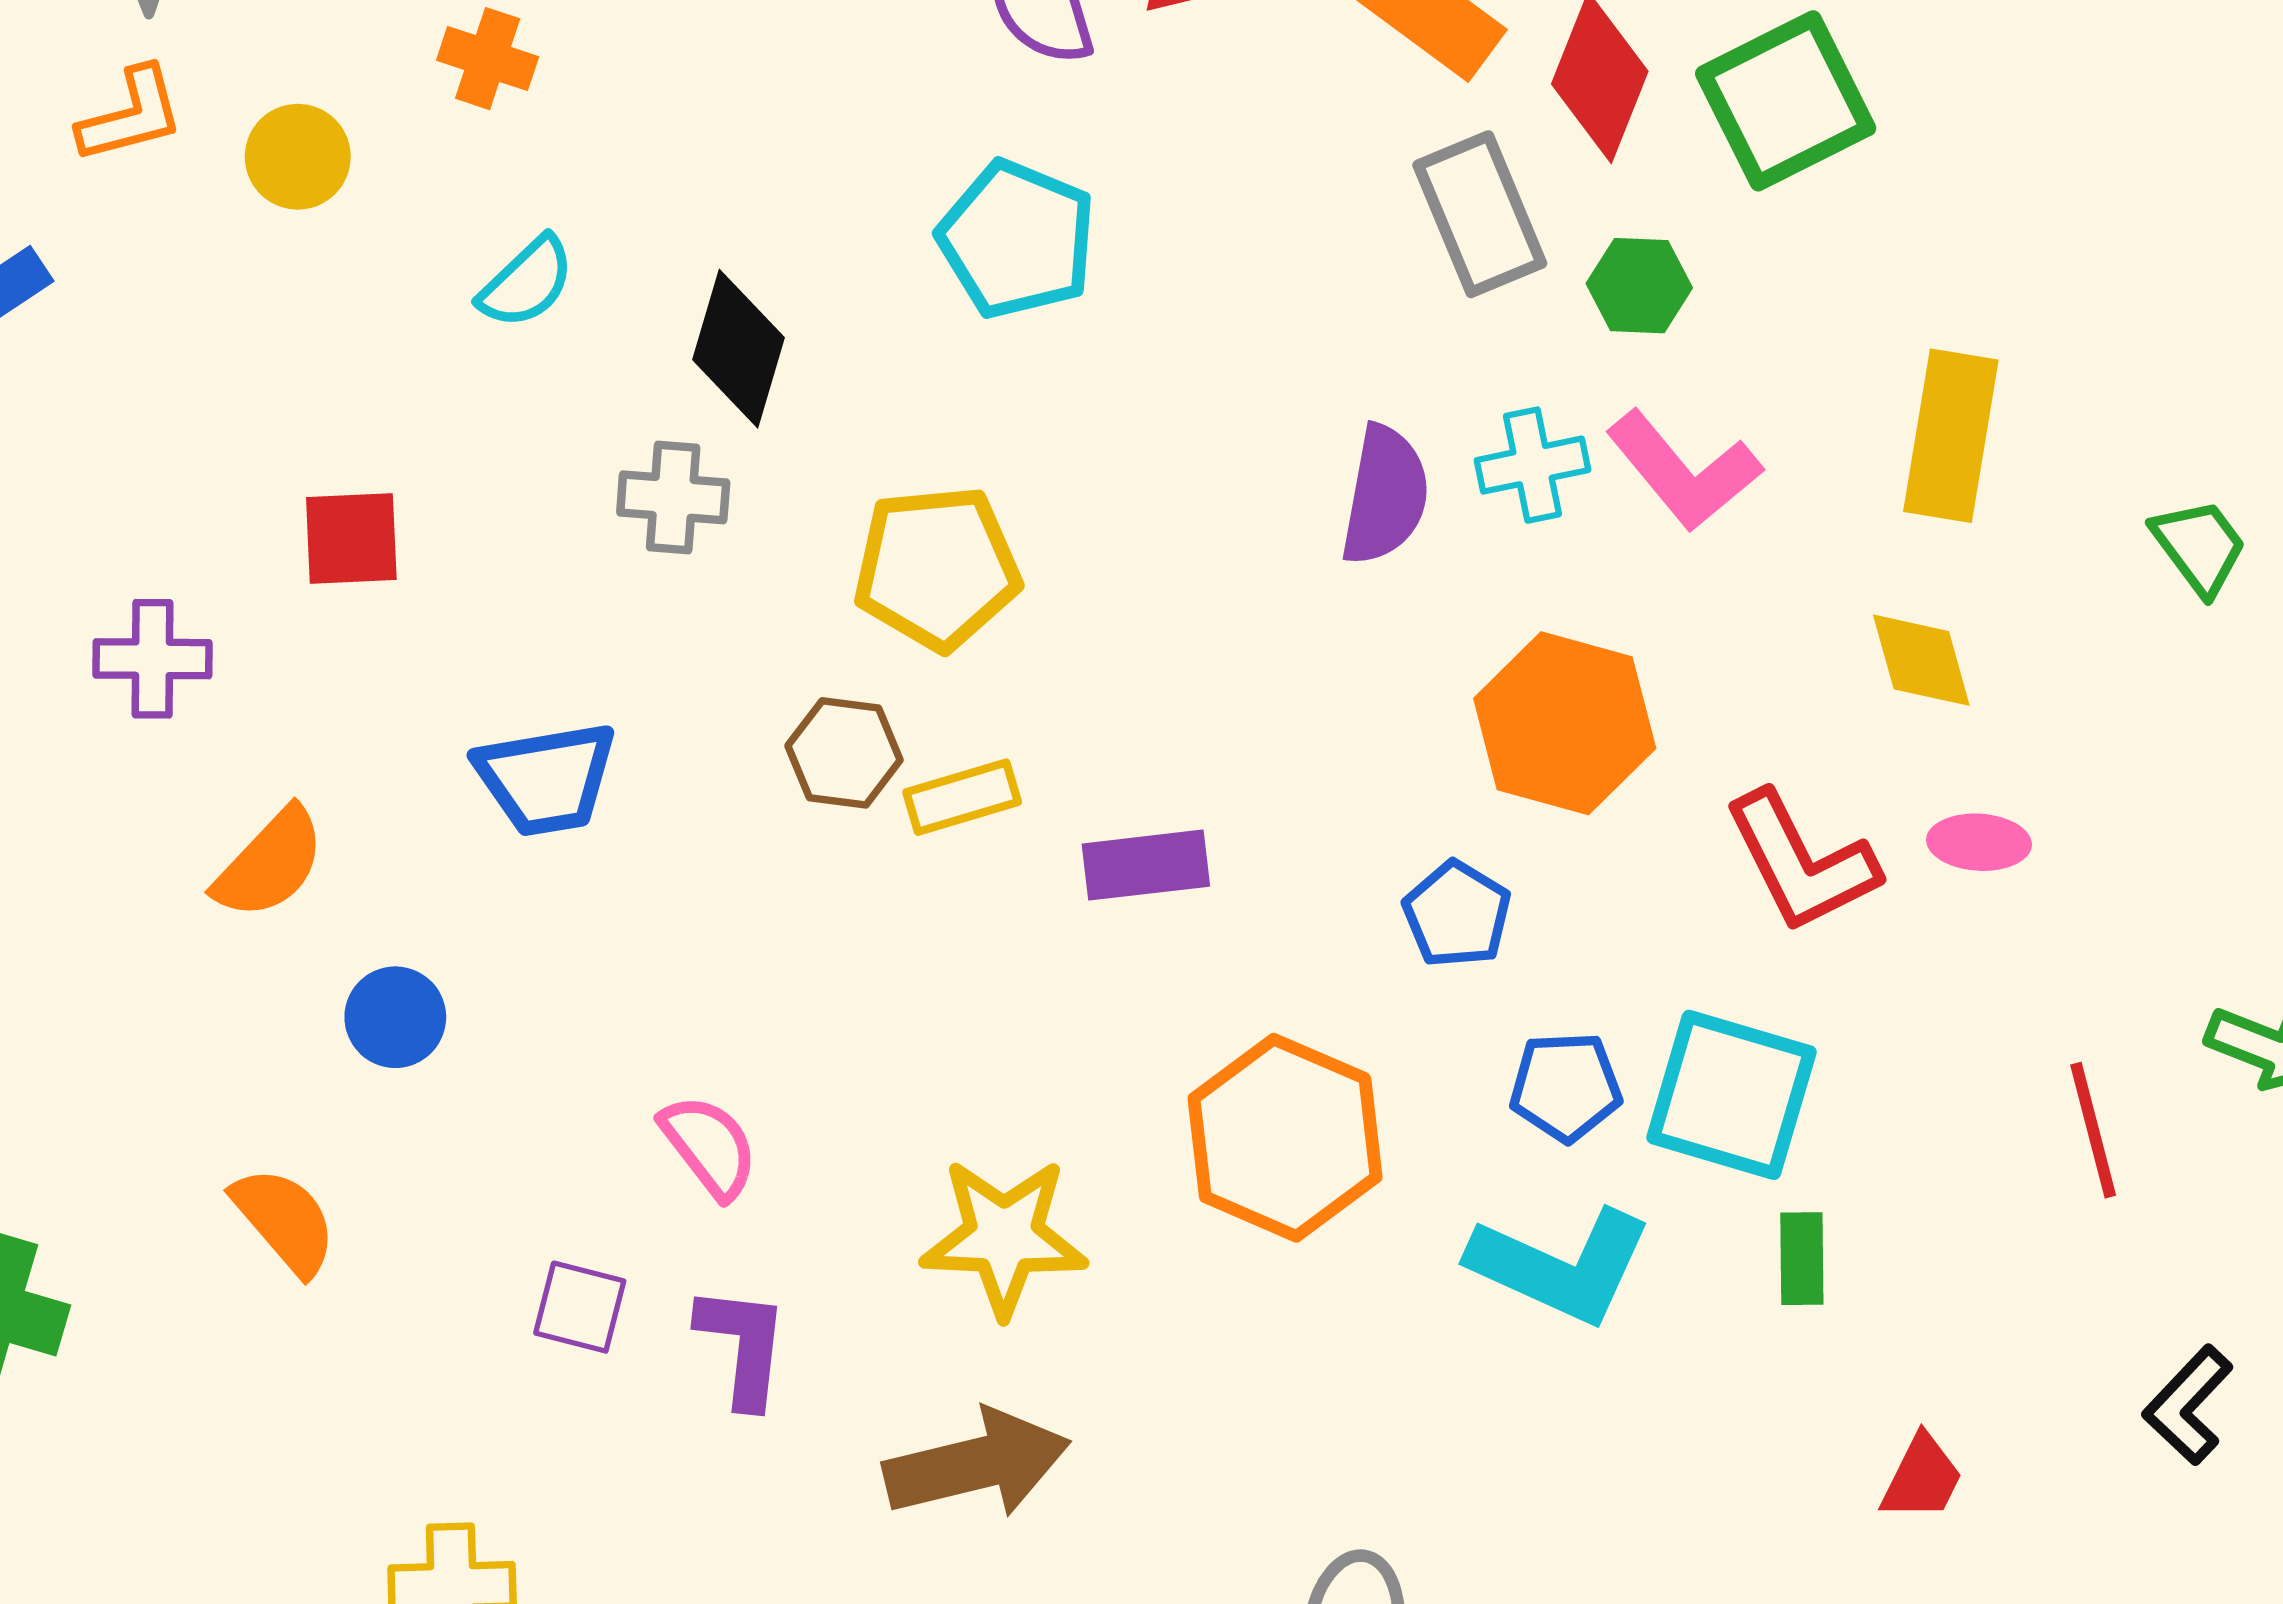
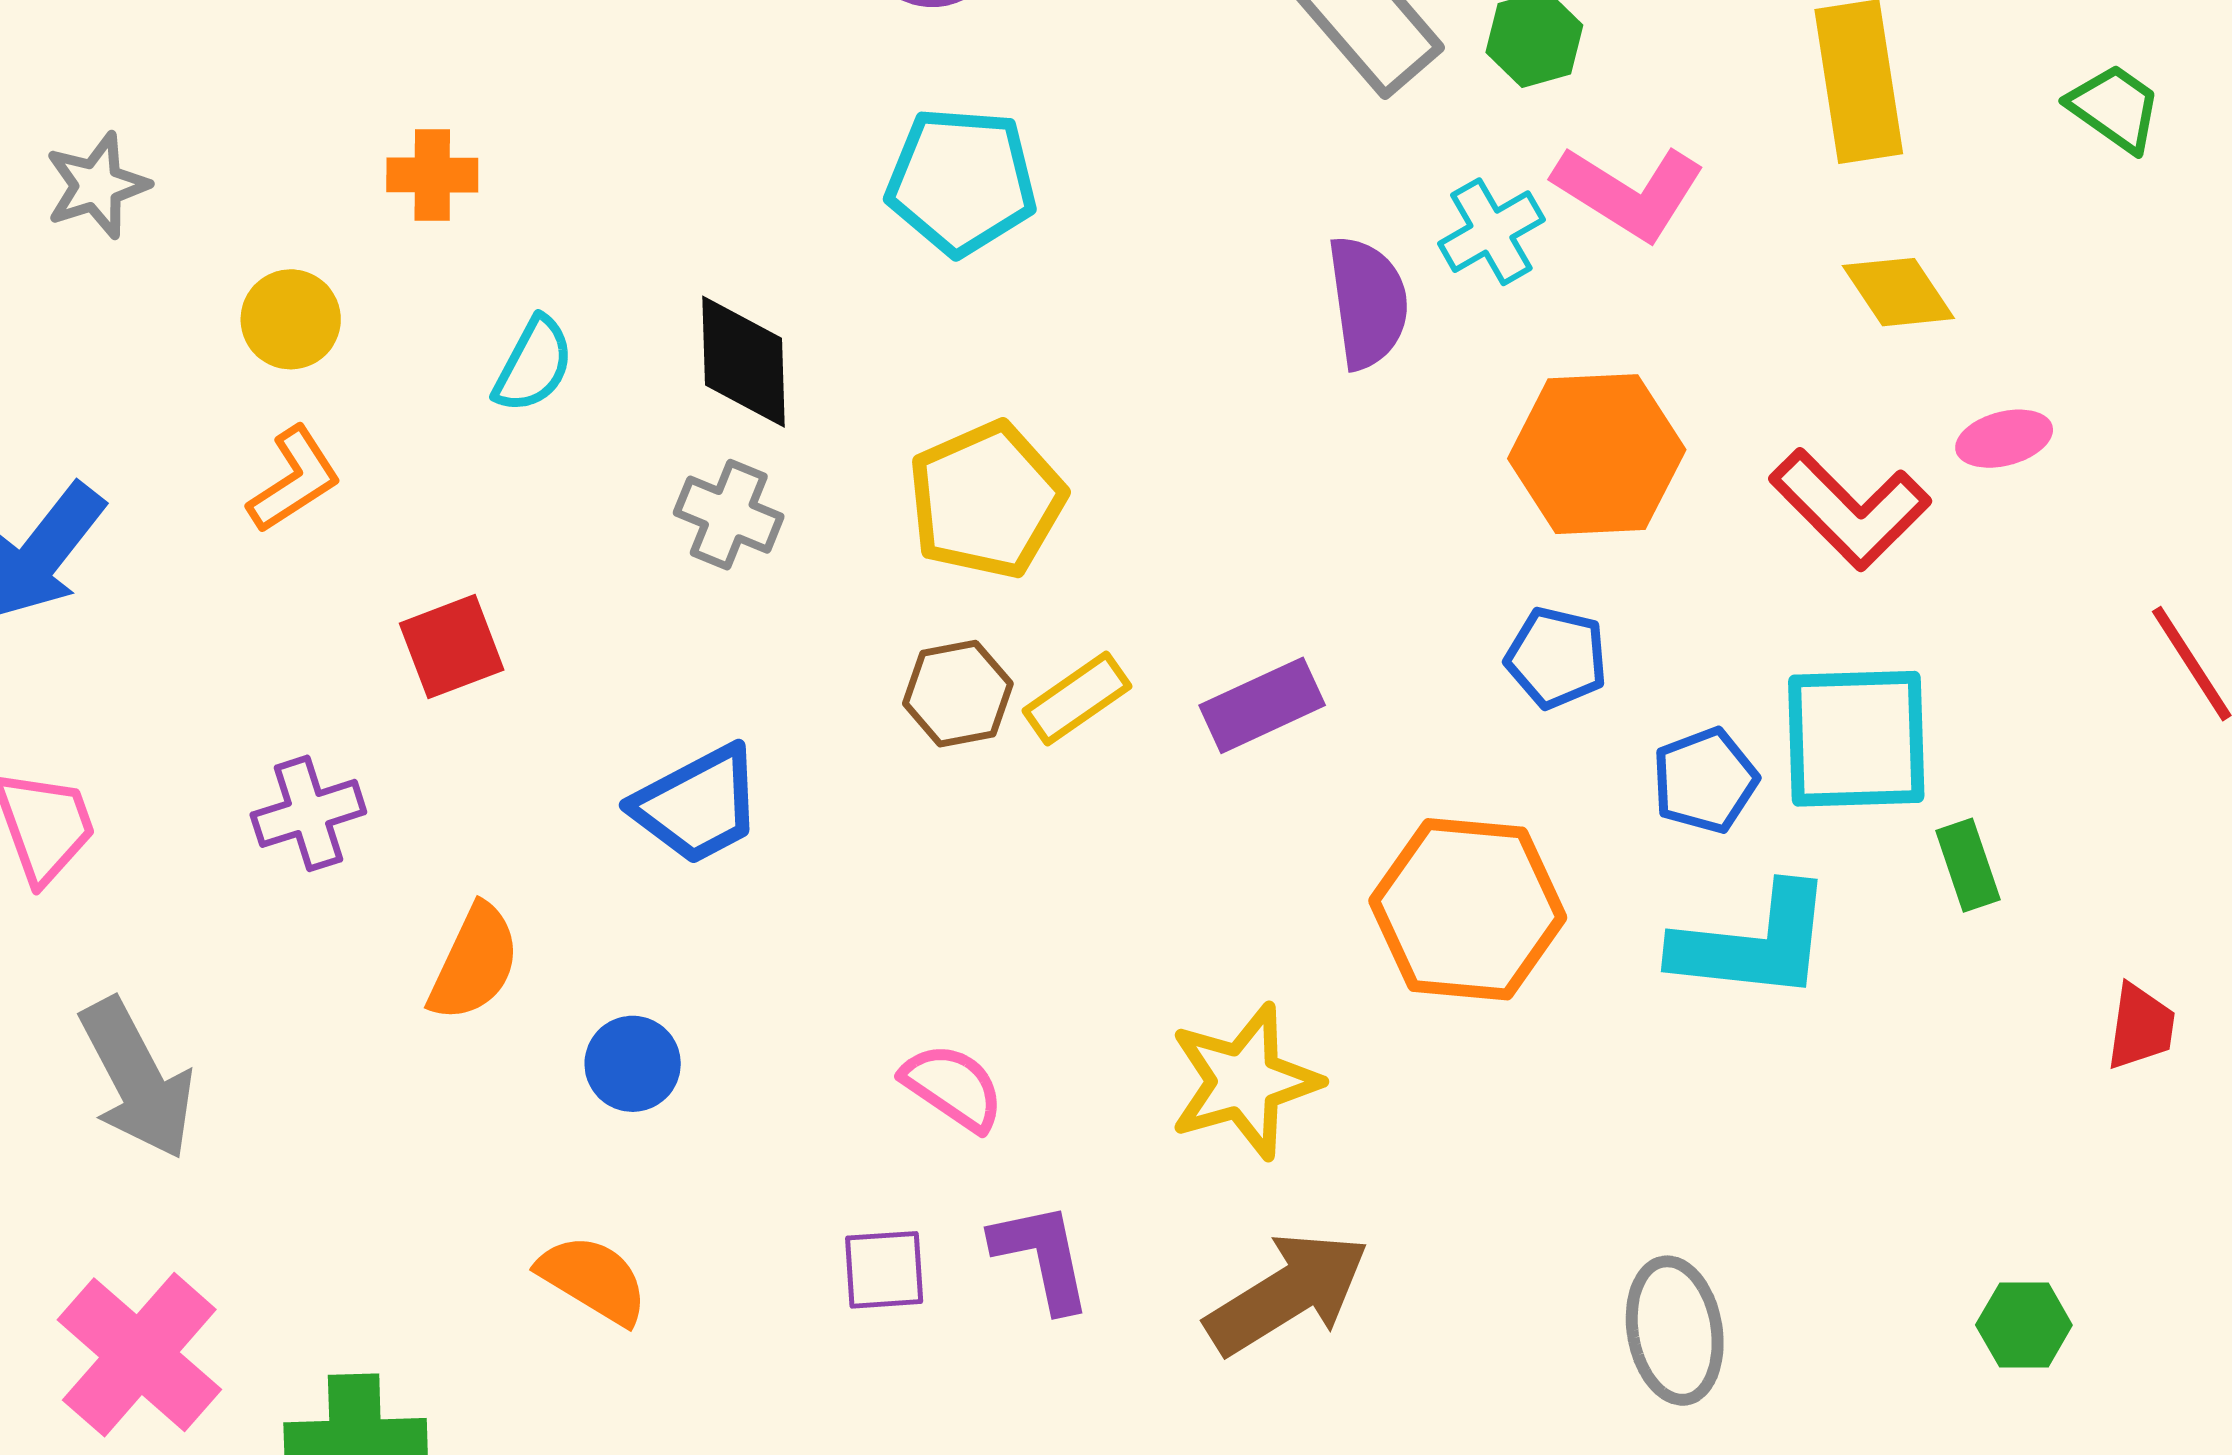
orange L-shape: (131, 115) -> (294, 480), moved
gray cross: (673, 497) -> (729, 515), turned 36

